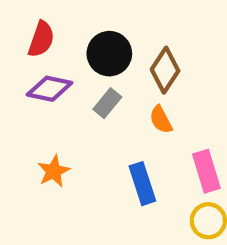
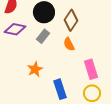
orange star: (54, 171) -> (35, 69), moved
blue rectangle: (142, 184) -> (60, 89), moved

